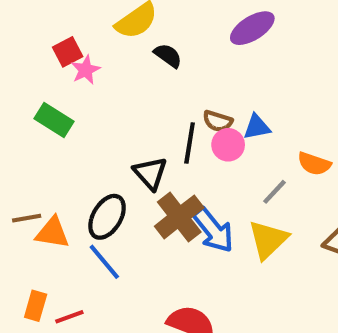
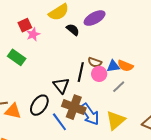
purple ellipse: (252, 28) -> (95, 18), moved
orange semicircle: (314, 164) -> (125, 66), moved
gray line: (275, 192) -> (119, 87), moved
brown cross: (179, 217) -> (74, 107), turned -35
blue line: (104, 262) -> (59, 122), moved

